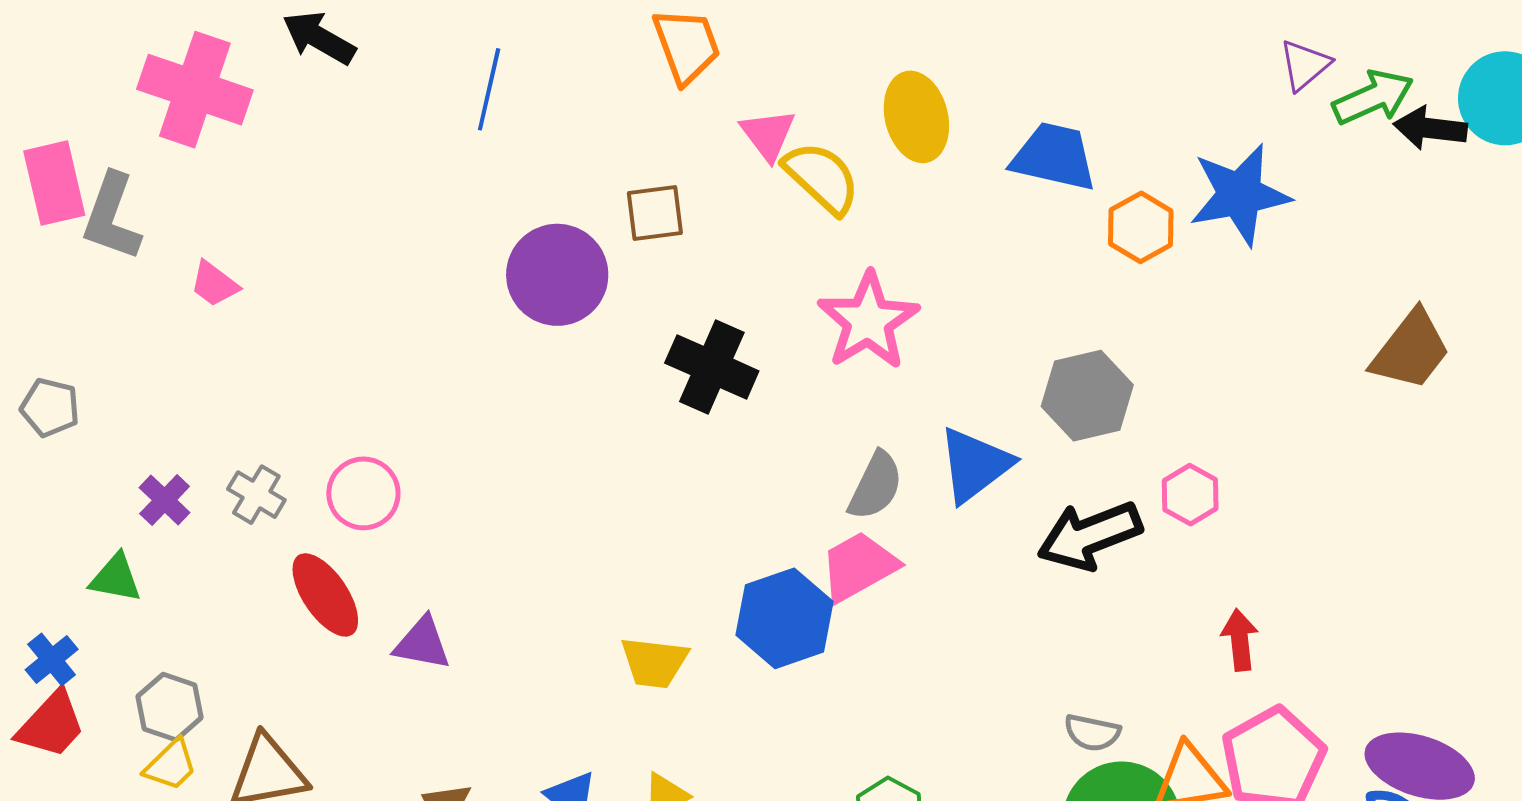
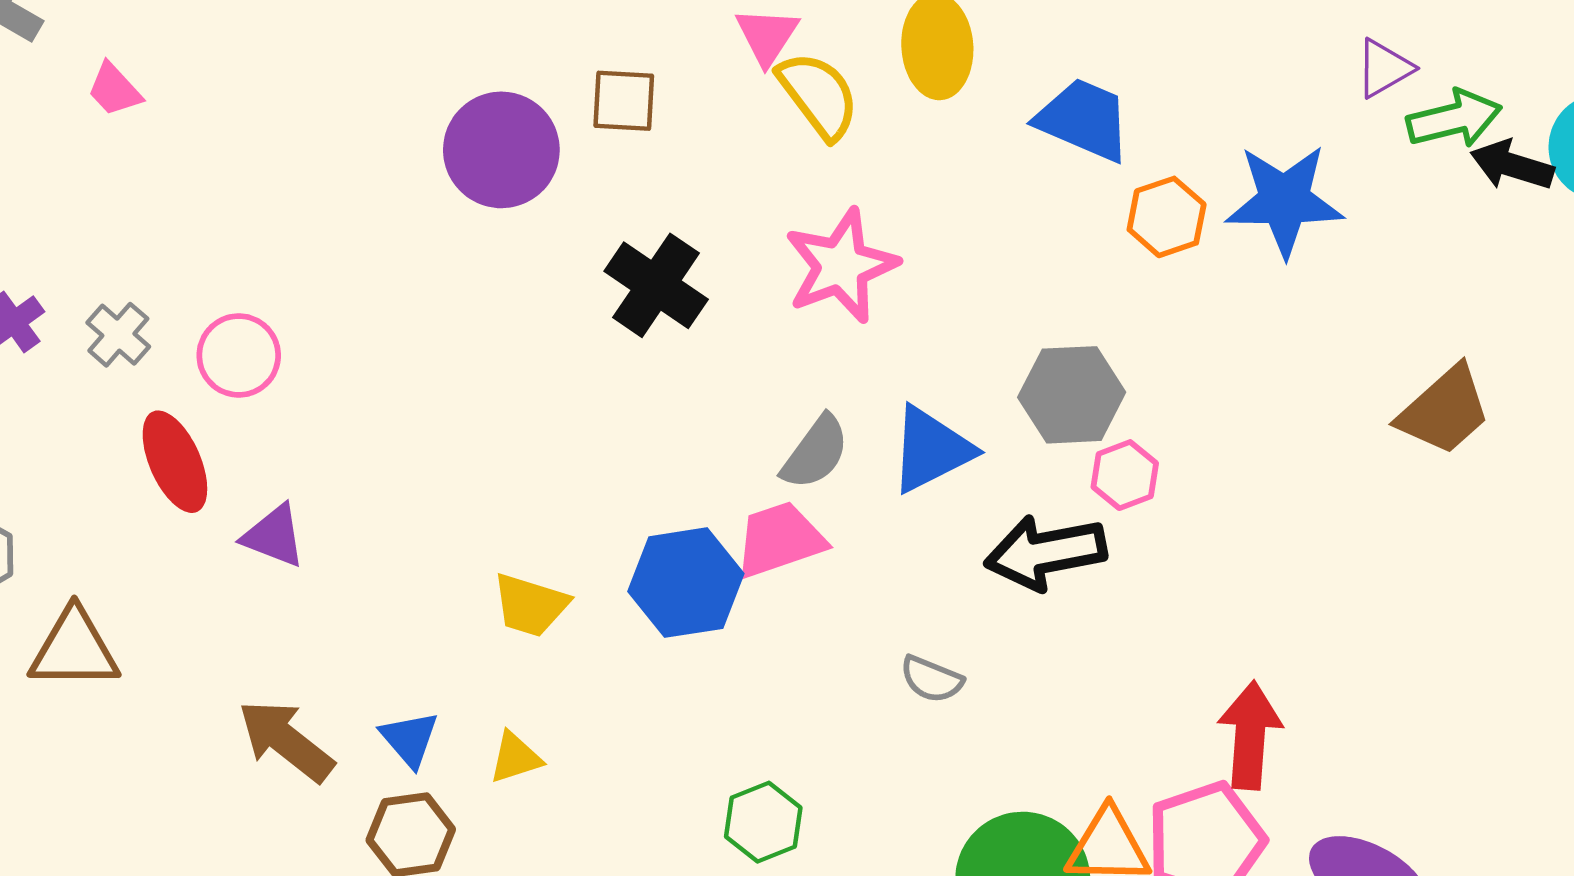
pink hexagon: (1190, 495) -> (1125, 475), moved
red arrow: (1240, 640) -> (1250, 735), moved, size x1.5
gray semicircle: (1092, 733) -> (932, 679), moved

